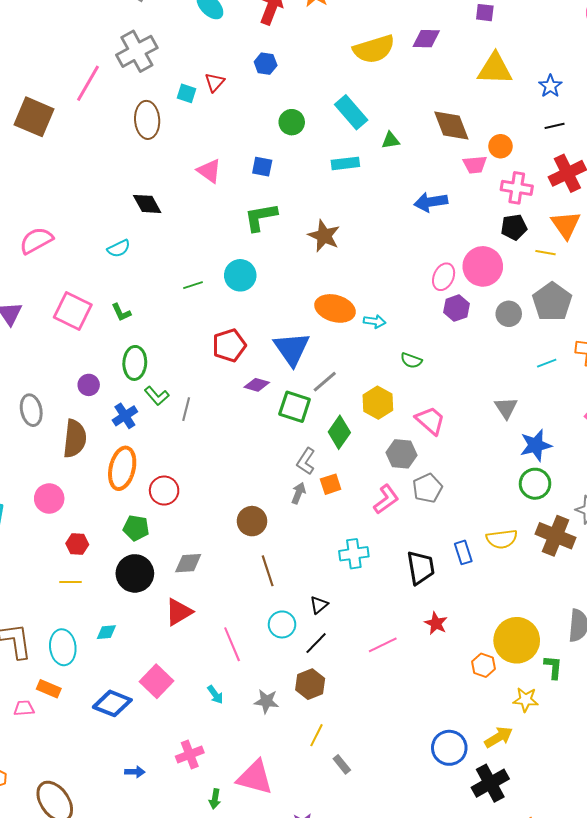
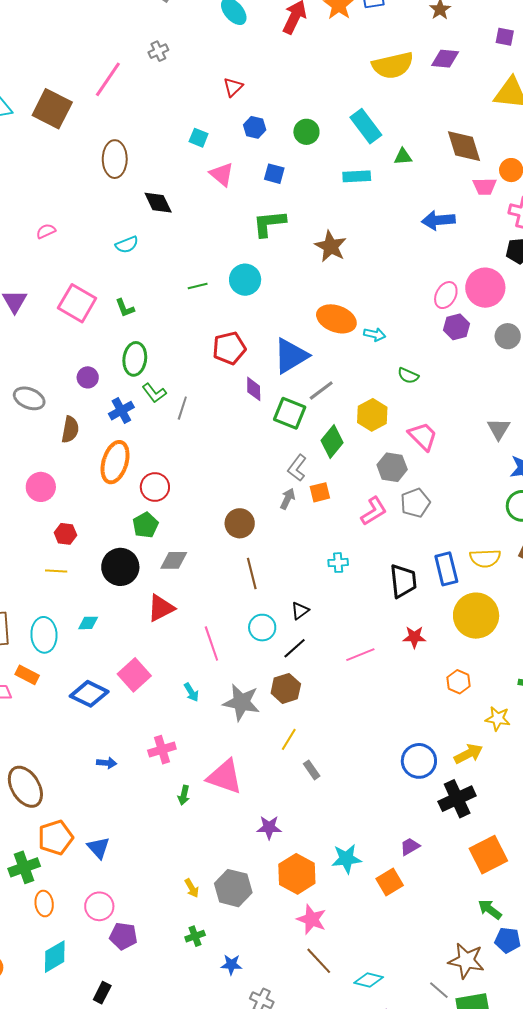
gray cross: (137, 51) -> (158, 51), size x0.5
blue hexagon: (266, 64) -> (255, 127), moved
cyan square: (186, 93) -> (199, 138), moved
brown ellipse: (147, 120) -> (115, 159), moved
pink semicircle: (36, 240) -> (46, 231), size x0.6
blue triangle: (292, 349) -> (291, 356), turned 30
purple diamond: (257, 385) -> (254, 389), turned 70
gray ellipse: (31, 410) -> (29, 398), turned -60
brown semicircle: (75, 439) -> (70, 429), size x0.7
green pentagon: (136, 528) -> (145, 525), moved, turned 30
blue rectangle: (463, 552) -> (446, 569), size x1.4
cyan cross: (354, 554) -> (338, 563), size x0.7
red star: (436, 623) -> (414, 637), turned -30
yellow circle: (517, 640) -> (476, 616), moved
gray star: (266, 701) -> (241, 702), size x1.5

